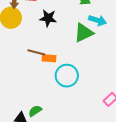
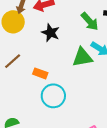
brown line: (36, 52) -> (13, 61), moved, turned -72

